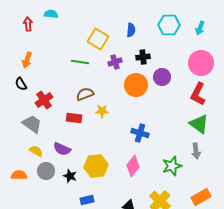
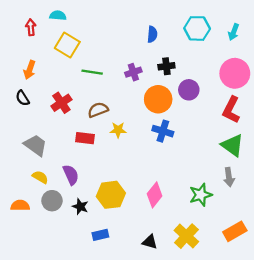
yellow square: (98, 39) -> (67, 45), moved
red cross: (44, 100) -> (61, 103), moved
blue cross: (140, 133) -> (163, 131), moved
purple semicircle: (62, 149) -> (71, 175), turned -138

